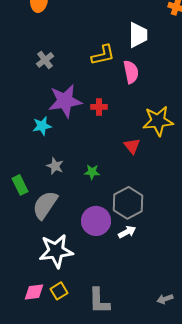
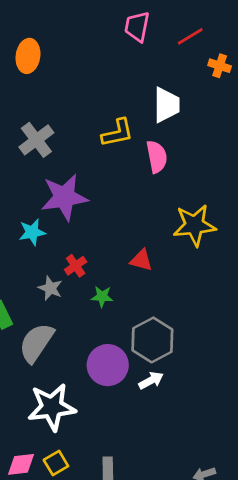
gray cross: (45, 60) -> (36, 140), size x1.4
red cross: (99, 107) -> (76, 266), moved, turned -35
red triangle: (132, 146) -> (141, 260), moved, turned -36

